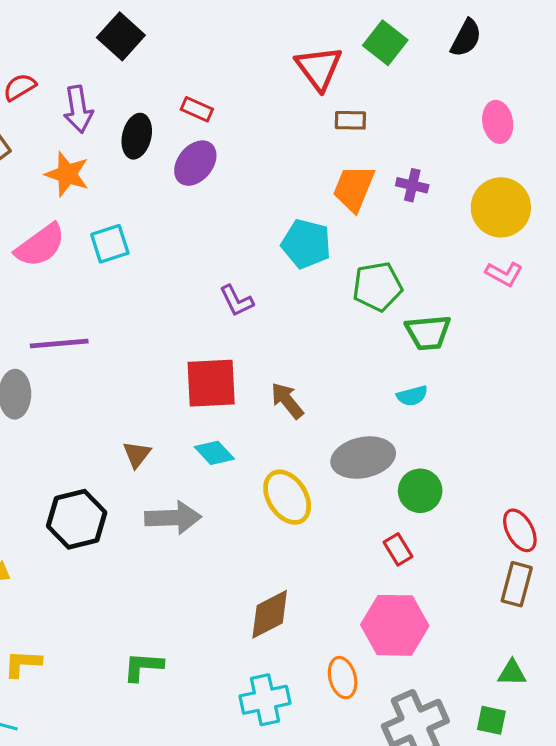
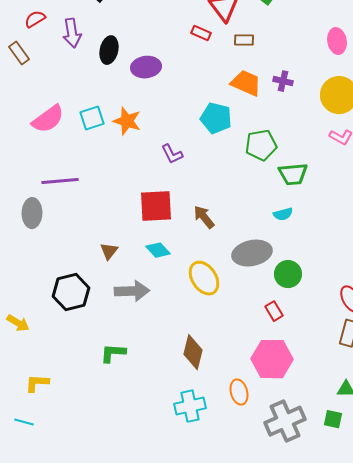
red rectangle: (197, 109) -> (201, 33), moved
purple ellipse: (195, 163) -> (146, 67), turned 44
orange star: (67, 174) -> (127, 121), moved
orange trapezoid: (354, 188) -> (246, 83), turned 92
brown diamond: (270, 614) -> (193, 352), turned -48
green L-shape: (143, 666) -> (113, 353), moved

